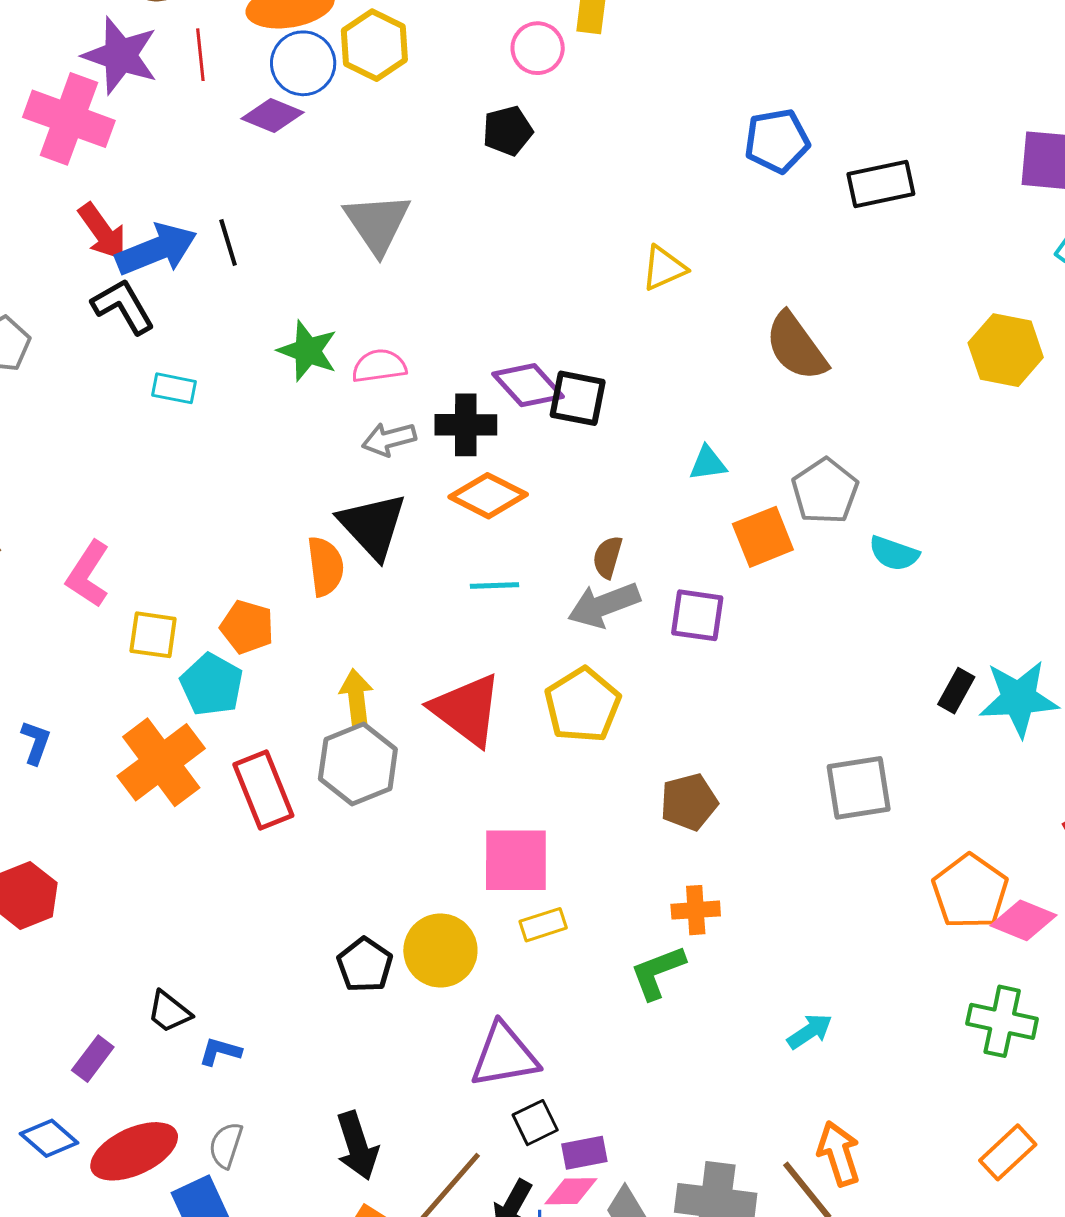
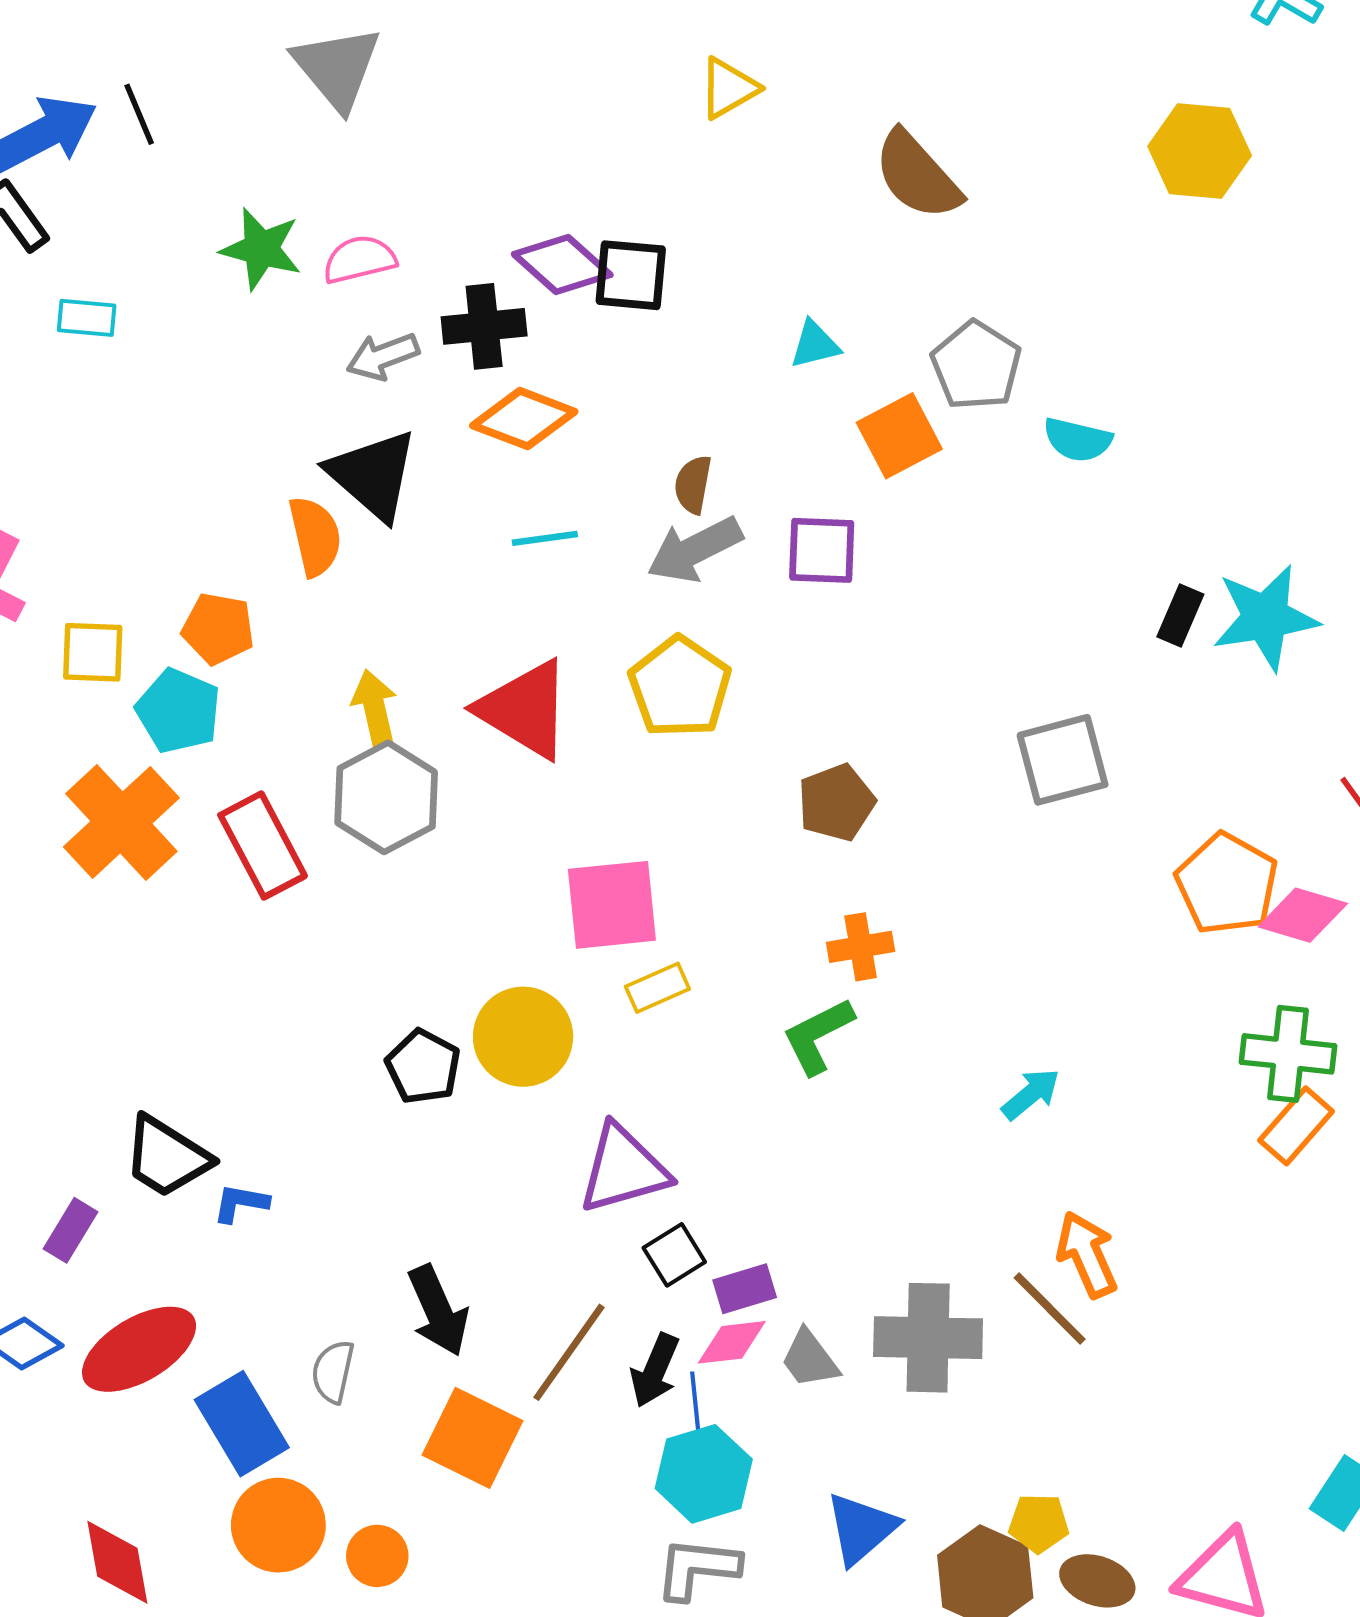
black trapezoid: (169, 1012) -> (167, 1157), size x1.5
gray semicircle: (226, 1145) -> (333, 1372), moved
orange rectangle: (1008, 1152) -> (1296, 1126), moved

